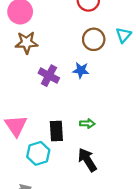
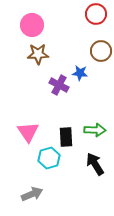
blue star: (81, 70) -> (80, 73), moved
green arrow: (87, 124) -> (95, 130), size x1.5

